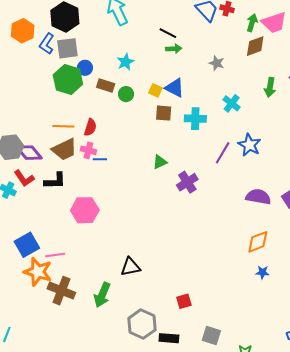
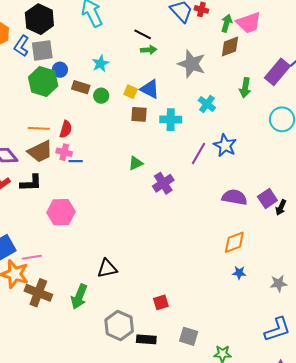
gray star: (217, 63) -> (192, 64), size x1.8

